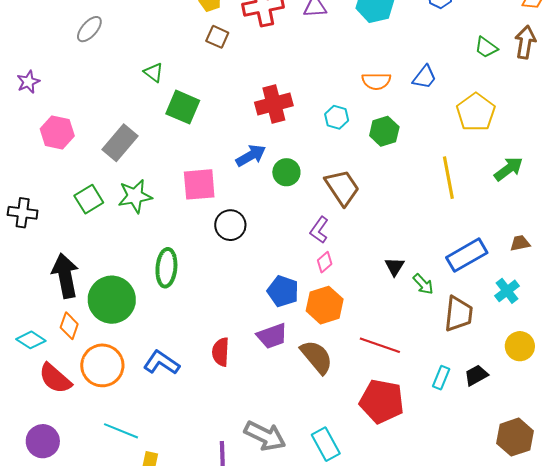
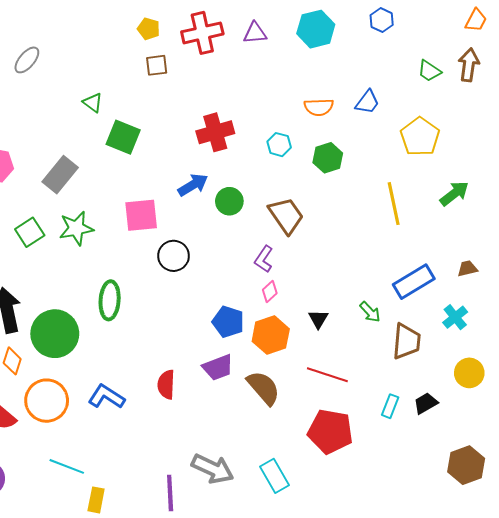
brown square: (217, 37) -> (157, 65), turned -30
black triangle: (395, 267) -> (318, 319), moved

